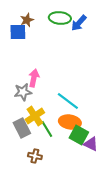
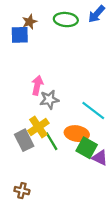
blue arrow: (79, 23) -> (96, 14), moved
gray star: (23, 92) -> (49, 100), moved
cyan line: (68, 101) -> (93, 111), moved
brown cross: (35, 156) -> (22, 191), moved

